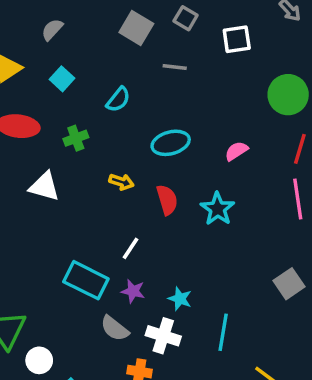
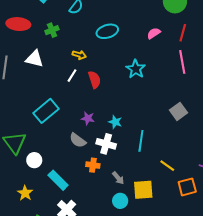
pink semicircle: (236, 151) -> (154, 33), moved
red semicircle: (167, 200) -> (94, 80), moved
white line: (130, 248) -> (72, 76), moved
cyan rectangle: (86, 280) -> (46, 111), moved, turned -65

